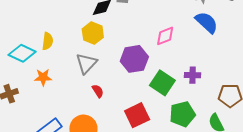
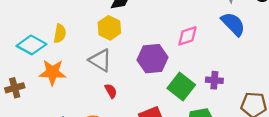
gray triangle: (86, 63) -> (100, 60), turned -45
orange star: (43, 77) -> (52, 72), size x1.4

